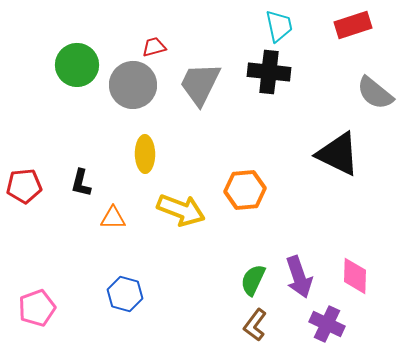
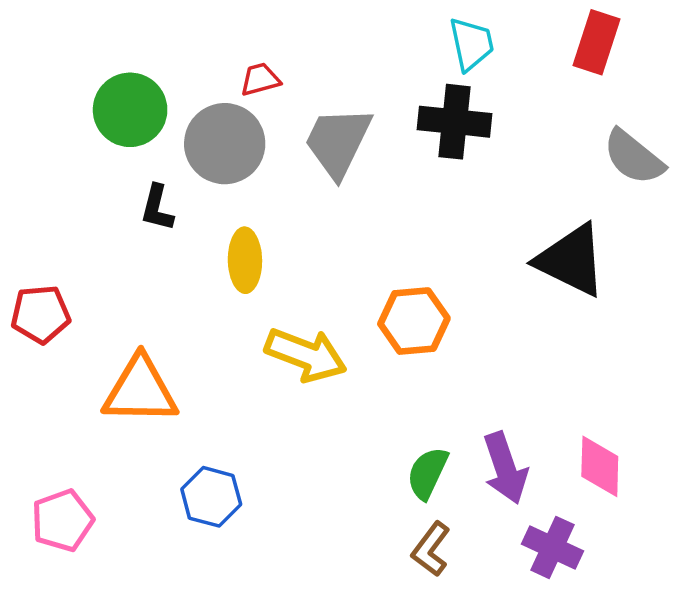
red rectangle: (353, 25) -> (596, 42), turned -54
black L-shape: (81, 183) -> (157, 208), moved
orange triangle: (113, 218) -> (140, 390), moved, size x1.8

